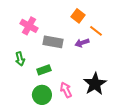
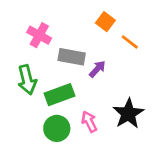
purple arrow: (82, 43) -> (97, 69), moved, turned 152
green arrow: (20, 59) -> (27, 80), size x1.5
green rectangle: (44, 70) -> (59, 95), size x1.5

